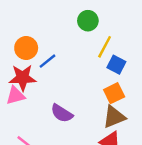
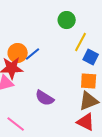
orange circle: (26, 48) -> (18, 53), moved
orange square: (114, 93) -> (89, 81), turned 30

